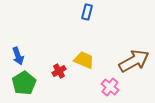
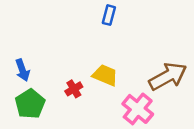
pink cross: (110, 87) -> (138, 109), size x1.4

